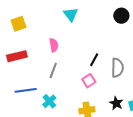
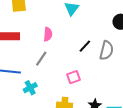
black line: (94, 60) -> (85, 46), moved
gray semicircle: (117, 68) -> (106, 50), moved

